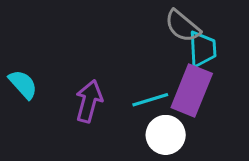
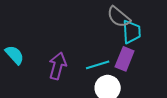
purple rectangle: (192, 90) -> (125, 59), size x0.7

